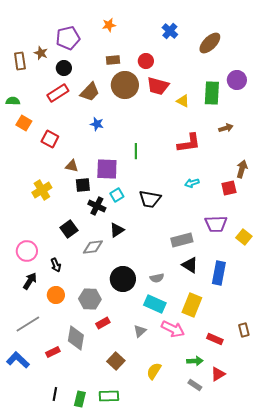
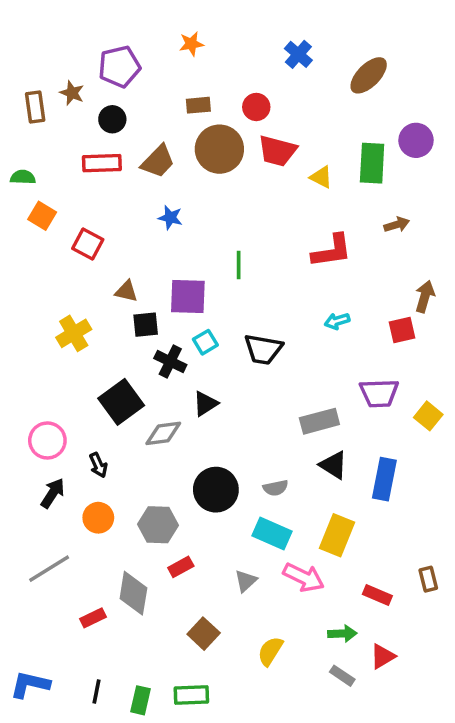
red rectangle: (58, 93) -> (102, 163), turned 30
black square: (69, 229) -> (121, 402), size x1.4
blue L-shape: (18, 360) -> (30, 684), moved, turned -30

